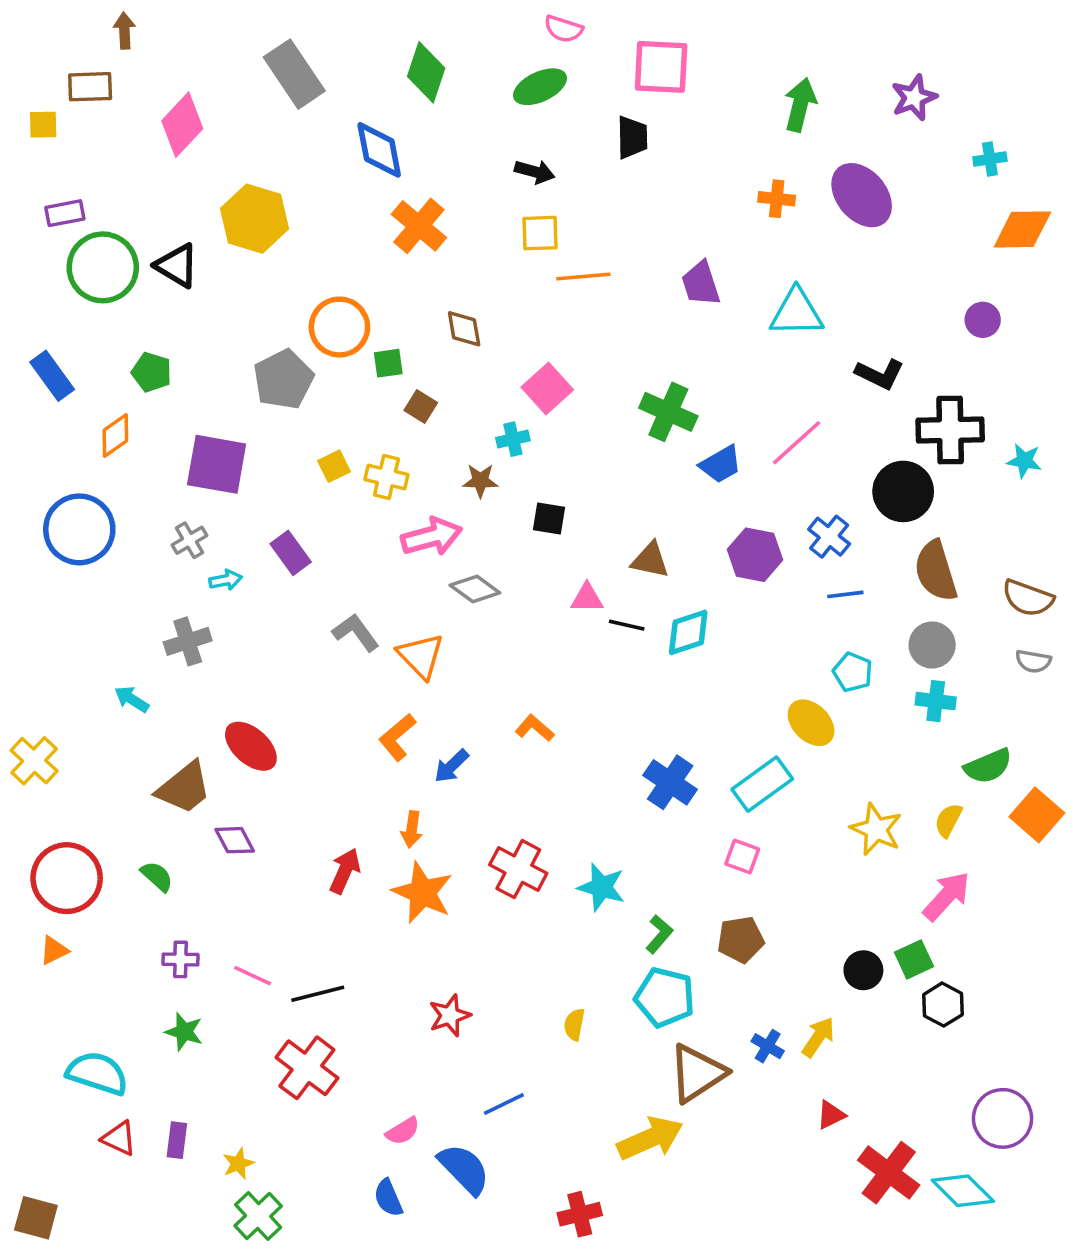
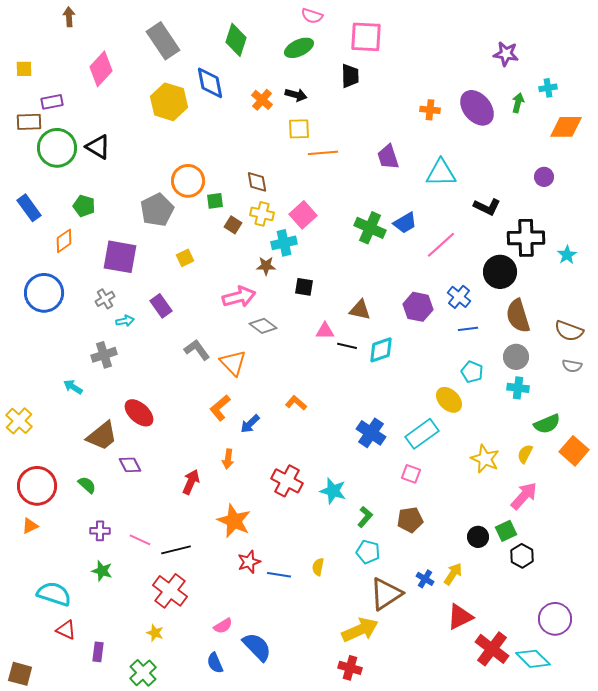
brown rectangle: (90, 87) -> (29, 122), moved
purple star: (914, 98) -> (506, 54), turned 30
green arrow: (800, 105) -> (518, 103), moved, size x0.7
purple rectangle: (65, 213) -> (52, 102), moved
yellow hexagon: (255, 219) -> (169, 102), moved
orange cross: (419, 226) -> (262, 100), moved, size x0.7
cyan cross: (513, 439) -> (284, 243), size x1.4
cyan star: (1024, 461) -> (567, 255), turned 30
blue trapezoid: (721, 464) -> (405, 223), moved
yellow cross: (386, 477) -> (262, 214), moved
orange star: (423, 893) -> (234, 521), moved
cyan pentagon: (665, 997) -> (368, 552), size x0.7
blue line: (504, 1104) -> (279, 575), moved, turned 35
red triangle: (831, 1115) -> (460, 617), size x1.6
purple rectangle: (177, 1140) -> (98, 652), moved
yellow star: (238, 1164) -> (155, 633), moved, turned -30
red cross: (580, 1214) -> (350, 668), moved, turned 30

